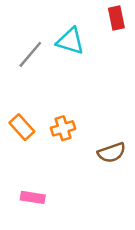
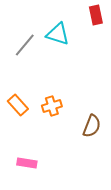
brown semicircle: (112, 153) -> (92, 126), turned -50

